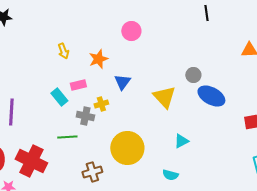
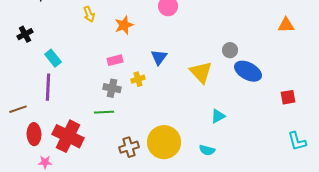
yellow arrow: (63, 51) -> (89, 14), moved
orange star: (98, 59) -> (124, 25), moved
cyan rectangle: (59, 97) -> (53, 58), moved
gray cross: (85, 116) -> (112, 88), moved
yellow circle: (127, 148) -> (164, 142), moved

